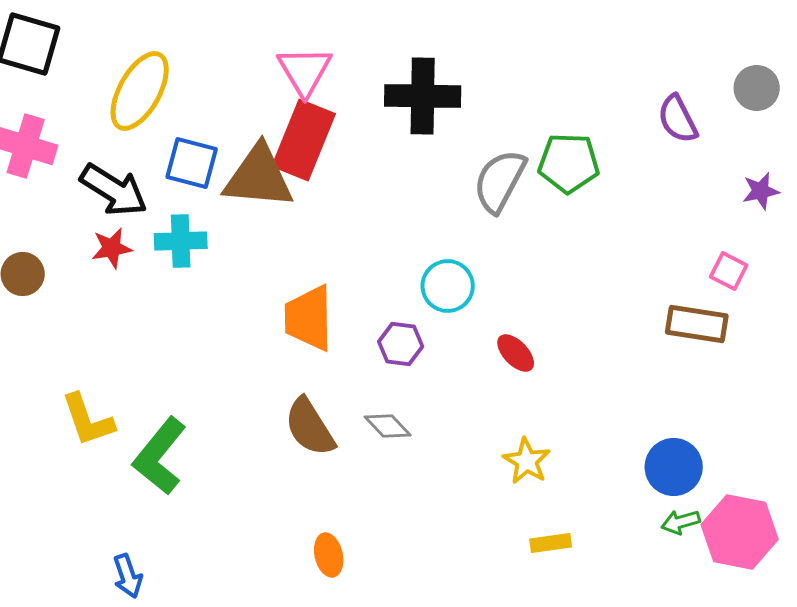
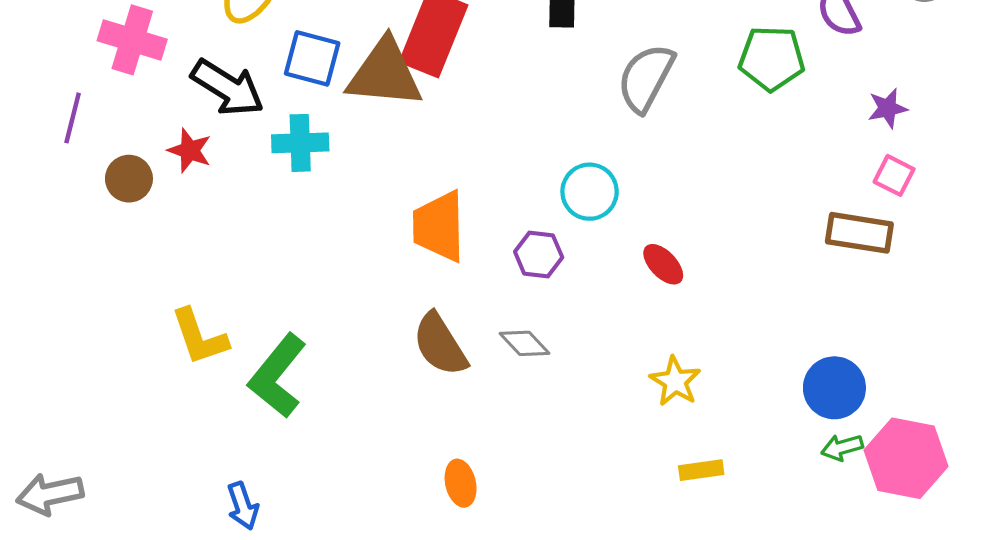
green pentagon: (569, 163) -> (772, 58), moved
purple star: (761, 191) -> (888, 108), moved
red star: (112, 248) -> (190, 150), moved, turned 30

